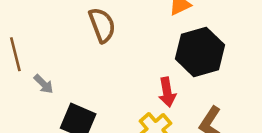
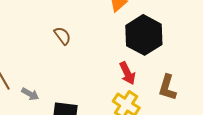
brown semicircle: (102, 25) -> (62, 36), size x0.7

